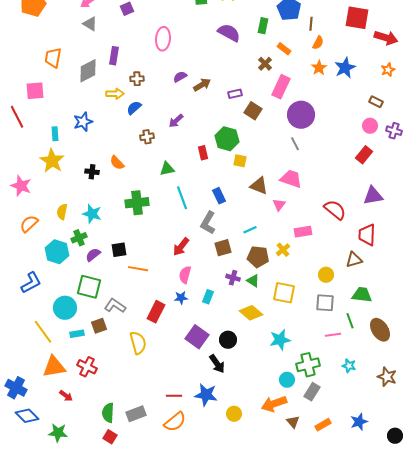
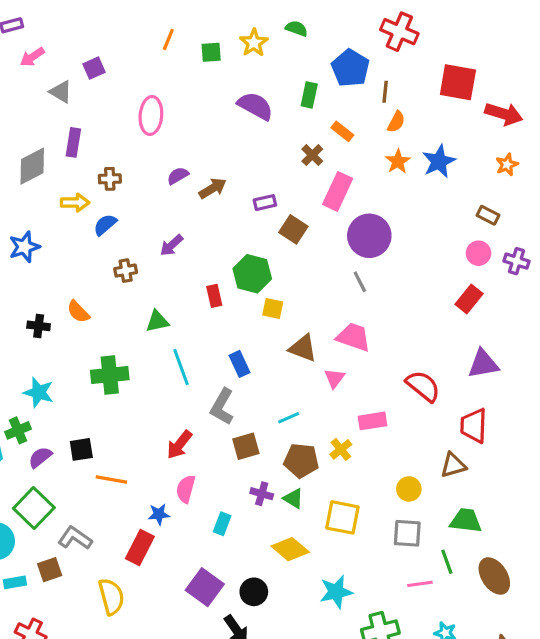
gray triangle: (90, 24) -> (61, 92), moved
green square: (89, 287) -> (34, 508), turned 30
blue star: (181, 298) -> (159, 514), moved

